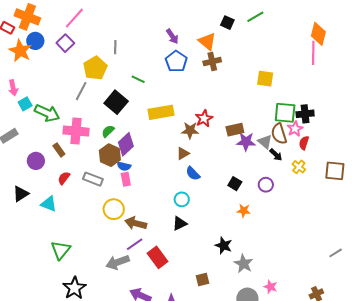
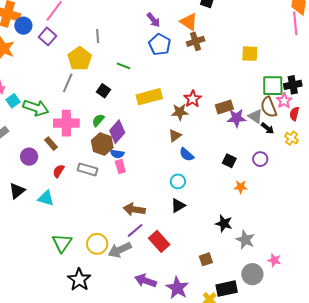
blue circle: (35, 41) -> (23, 26), moved
black square: (116, 102) -> (104, 91), size x0.6
yellow circle: (114, 209) -> (97, 244), moved

